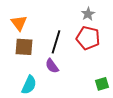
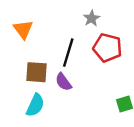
gray star: (88, 14) -> (92, 18), moved
brown square: (24, 47) -> (36, 72), moved

